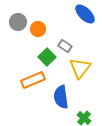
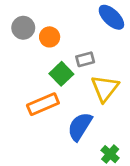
gray rectangle: (65, 46) -> (85, 59), turned -48
blue semicircle: (61, 97) -> (80, 126), turned 40

